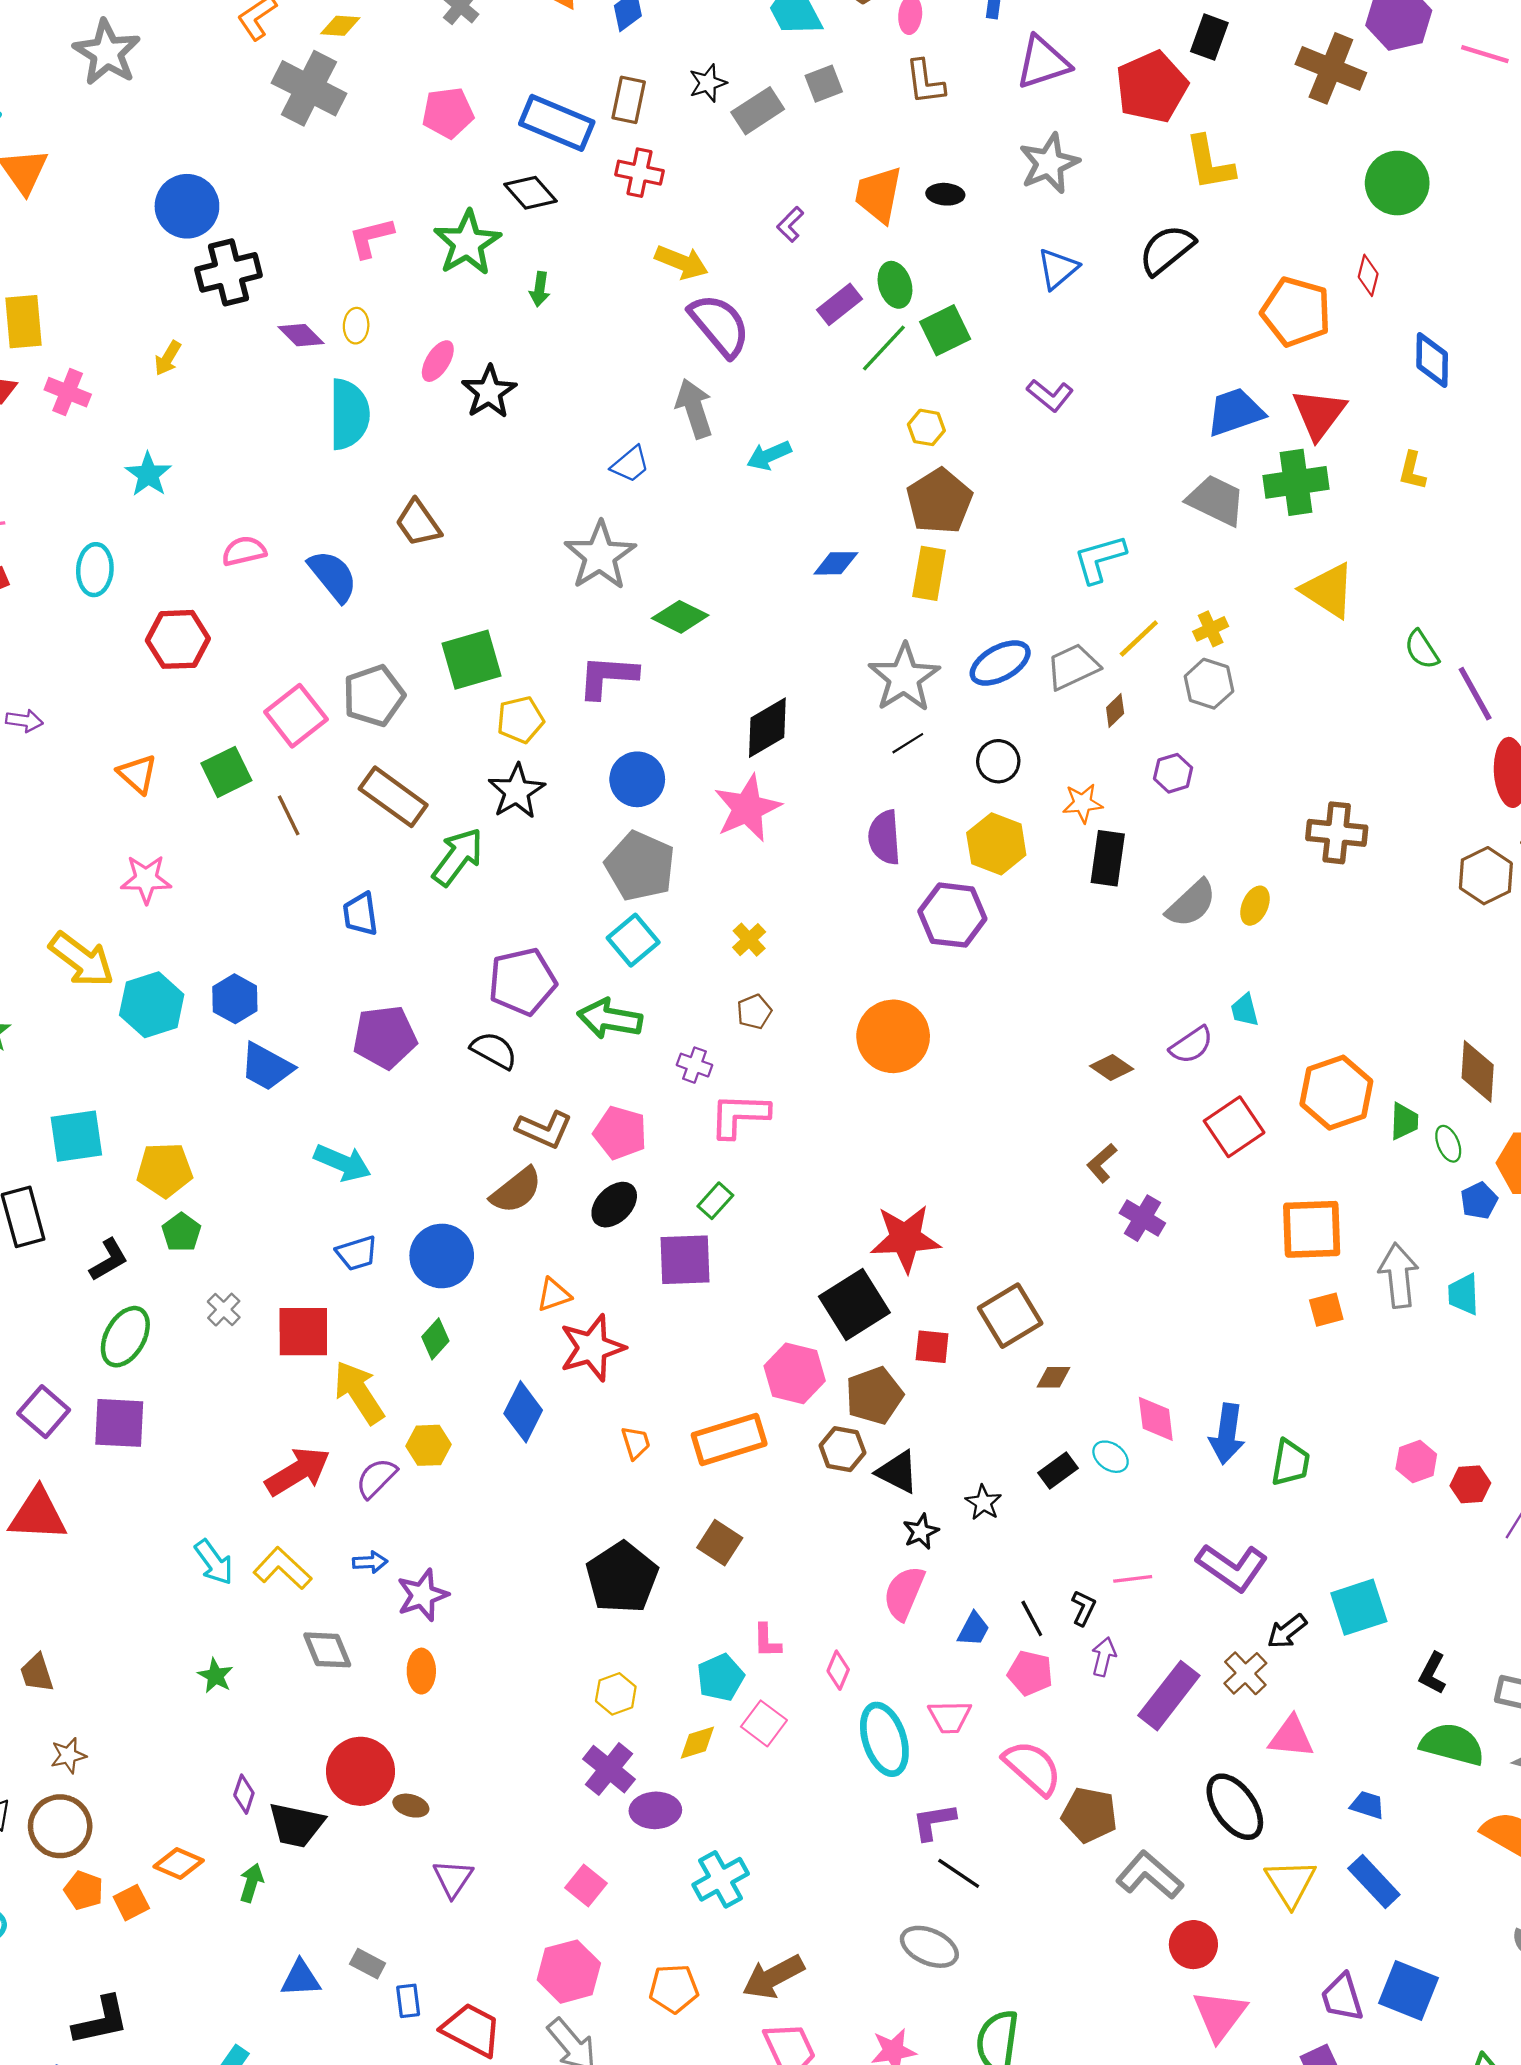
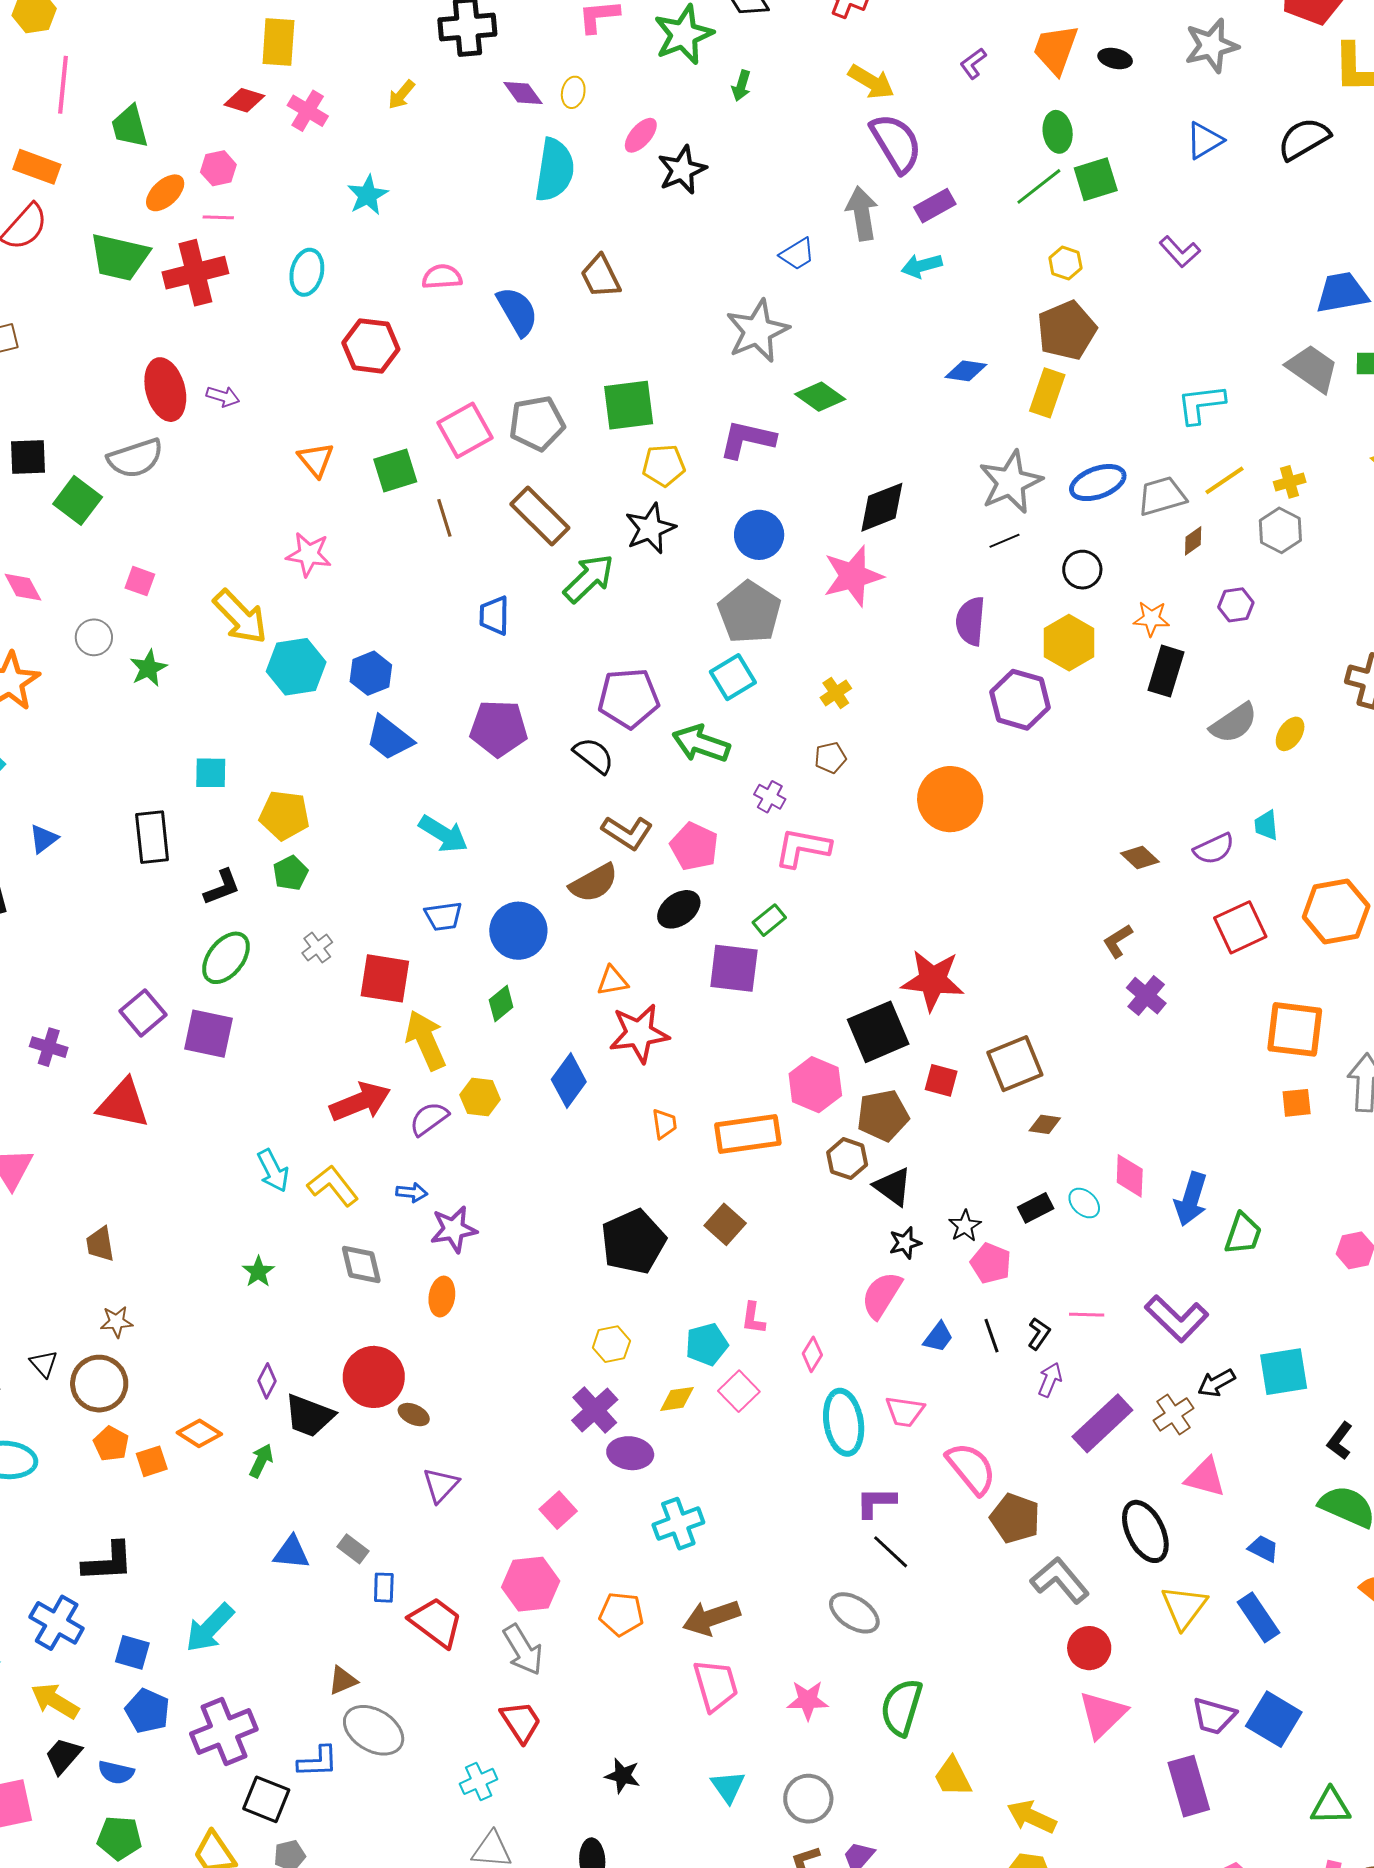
purple rectangle: (840, 304) -> (935, 206), moved
cyan square: (76, 1136) -> (211, 773), size x0.7
pink pentagon: (1030, 1673) -> (991, 1263), moved
purple trapezoid: (1342, 1997) -> (1214, 1716), turned -66

